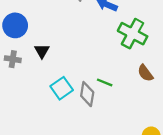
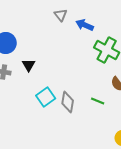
green line: (105, 82) -> (98, 101), moved

